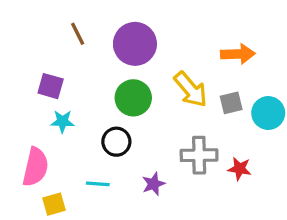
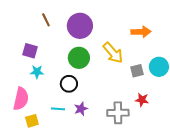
gray square: (231, 103) -> (137, 71), moved
gray cross: (199, 155) -> (118, 113), moved
purple star: (154, 184) -> (81, 109), moved

